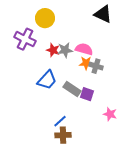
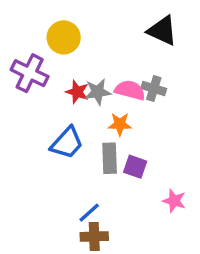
orange star: (86, 63) -> (120, 124), moved
gray cross: (96, 66) -> (154, 88), moved
gray rectangle: (72, 89) -> (110, 158), turned 54

